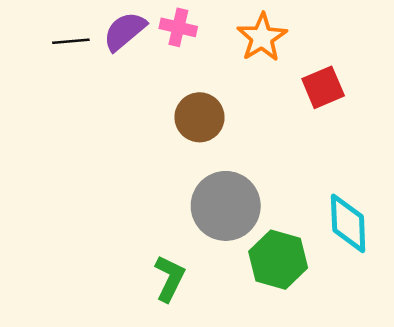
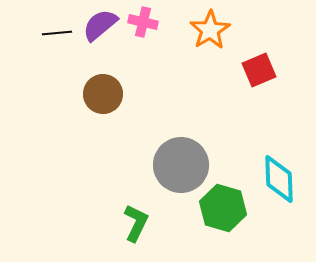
brown circle: (199, 117) -> (103, 94), moved

